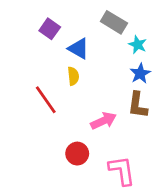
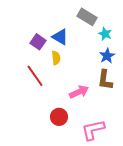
purple square: (50, 29) -> (38, 42), moved
pink L-shape: (122, 171) -> (93, 130), turned -95

